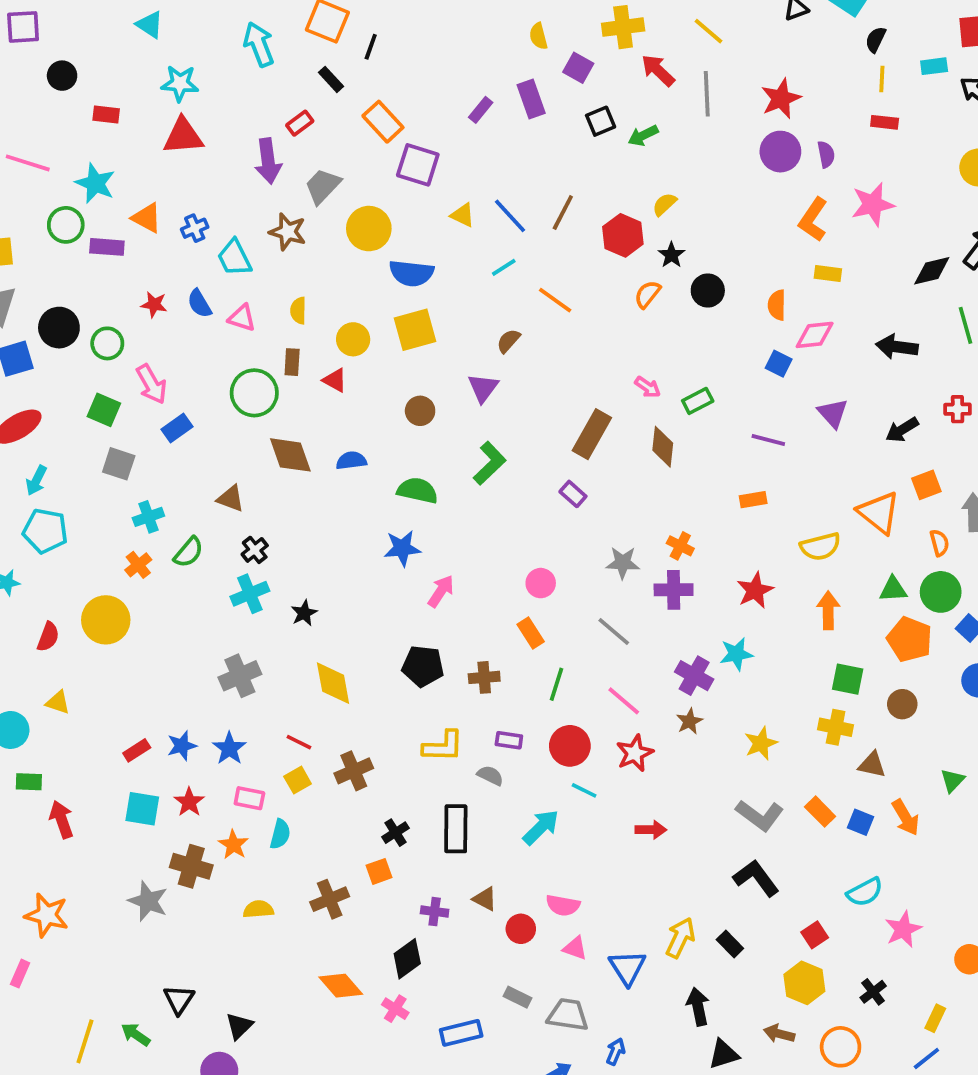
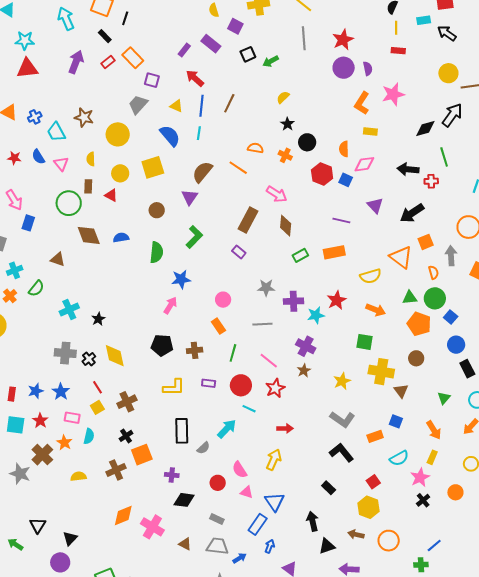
red arrow: (658, 70) -> (195, 78), moved
purple rectangle: (531, 99) -> (211, 44), turned -30
red rectangle: (300, 123) -> (108, 62), moved
purple arrow: (268, 161) -> (76, 62), moved, turned -150
purple square: (418, 165) -> (152, 80), size x0.7
gray trapezoid: (323, 186) -> (138, 104), moved
blue line: (510, 216) -> (201, 106), turned 50
yellow circle: (369, 229) -> (118, 134), moved
red hexagon: (623, 235) -> (322, 174), moved
cyan line: (504, 267) -> (199, 133), turned -48
blue semicircle: (411, 273) -> (170, 136), moved, turned -135
orange semicircle: (647, 294) -> (255, 148), moved, turned 63
orange line: (555, 300) -> (238, 168), moved
pink triangle: (242, 318) -> (61, 164), turned 35
brown semicircle: (508, 341) -> (202, 172), size x1.6
pink arrow: (648, 387) -> (277, 194), size x1.5
green rectangle: (698, 401) -> (300, 255), moved
red cross: (958, 409) -> (431, 181), moved
blue rectangle: (177, 428) -> (28, 223), turned -35
black arrow: (902, 430) -> (412, 213), size x1.4
green semicircle: (418, 490) -> (157, 252), turned 85
orange rectangle: (753, 500) -> (334, 252), size x1.5
orange cross: (680, 546) -> (285, 155), moved
blue star: (402, 548) -> (181, 279), moved
black cross: (255, 550) -> (89, 359), moved
orange arrow: (828, 610) -> (376, 310), turned 114
gray line: (614, 631) -> (262, 324), turned -42
cyan star: (736, 654) -> (316, 315), moved
gray cross: (240, 676) -> (65, 353), turned 30
green square: (848, 679) -> (364, 342), moved
yellow cross: (836, 727) -> (381, 372), size x1.4
red line: (299, 742) -> (98, 387), turned 32
red rectangle: (137, 750) -> (12, 394), turned -48
brown triangle: (872, 765) -> (401, 391), turned 42
gray semicircle: (490, 775) -> (203, 448), moved, turned 112
orange rectangle: (820, 812) -> (375, 436), moved, turned -63
orange arrow: (906, 818) -> (434, 430), moved
black cross: (395, 833) -> (126, 436), moved
brown cross: (191, 866) -> (42, 455), turned 30
orange square: (379, 871) -> (142, 455), size x1.5
brown triangle: (485, 899) -> (185, 544), moved
pink semicircle: (563, 905) -> (240, 470), turned 48
yellow arrow: (680, 938) -> (274, 460), moved
black diamond: (407, 959) -> (184, 500), moved, turned 45
orange diamond: (341, 986) -> (123, 516), turned -70
black cross: (873, 992) -> (423, 500), moved
pink cross: (395, 1009) -> (152, 527), size x1.6
gray trapezoid: (568, 1015) -> (217, 546), moved
yellow rectangle: (935, 1018) -> (432, 457), moved
blue rectangle: (461, 1033) -> (258, 524), moved, turned -40

